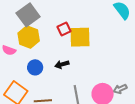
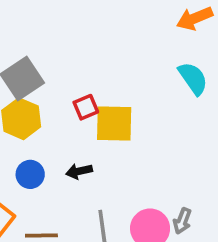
gray arrow: (120, 89) -> (182, 221), turned -48

